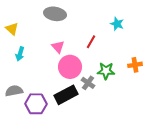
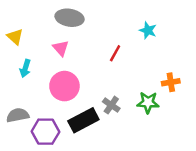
pink triangle: (58, 47) -> (61, 48), moved
pink circle: (70, 67) -> (64, 86), moved
green star: (106, 71) -> (148, 103), moved

